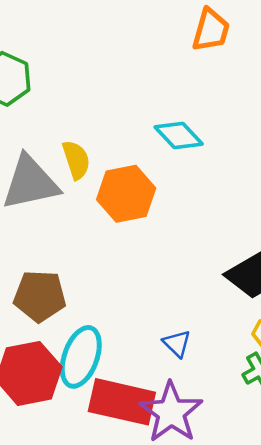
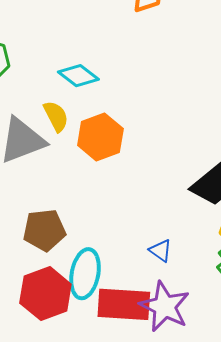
cyan diamond: (179, 135) -> (78, 76), moved

